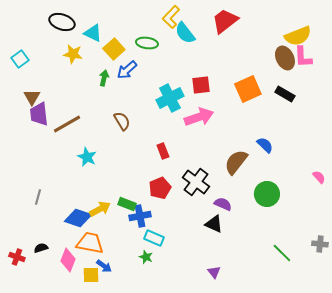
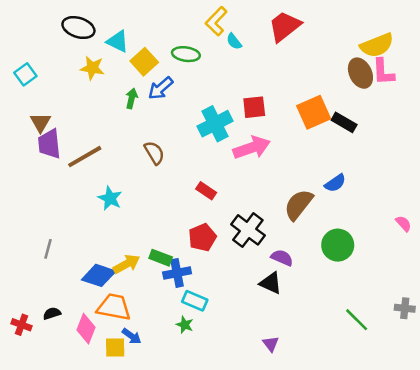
cyan semicircle: (185, 33) -> (234, 41), size x0.6
black rectangle: (285, 94) -> (344, 122), moved
blue semicircle: (265, 145) -> (335, 183), turned 102
red rectangle: (163, 151) -> (206, 191), turned -35

